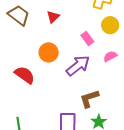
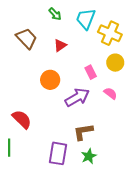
pink semicircle: (110, 56) -> (110, 93), turned 56
red semicircle: (25, 75) -> (22, 119), moved

